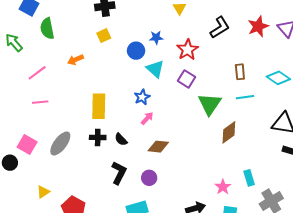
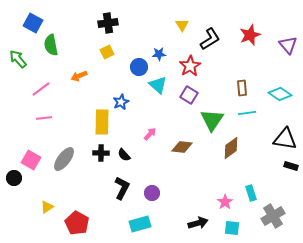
red star: (258, 26) -> (250, 35), moved
black L-shape: (220, 27) -> (210, 39), moved
blue star: (142, 97) -> (121, 102), moved
brown diamond: (158, 147) -> (182, 147), moved

